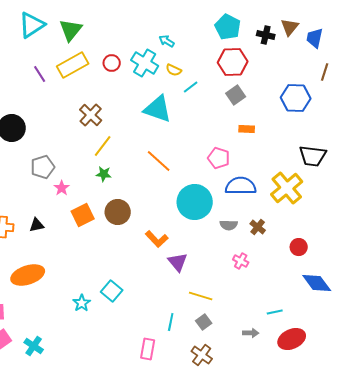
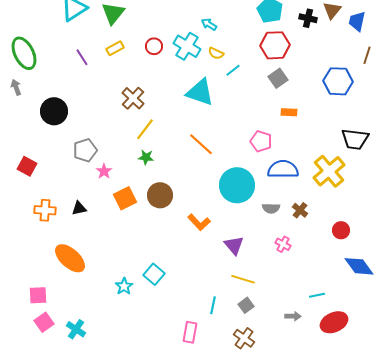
yellow rectangle: (73, 65) -> (115, 48), size x0.6
purple triangle: (178, 262) -> (234, 245), moved
orange ellipse: (28, 275) -> (70, 258), turned 60

